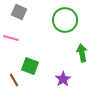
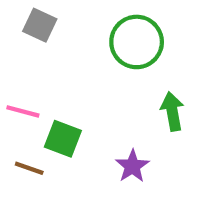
pink line: (11, 38) -> (23, 111), moved
brown line: (14, 80) -> (29, 168), turned -40

